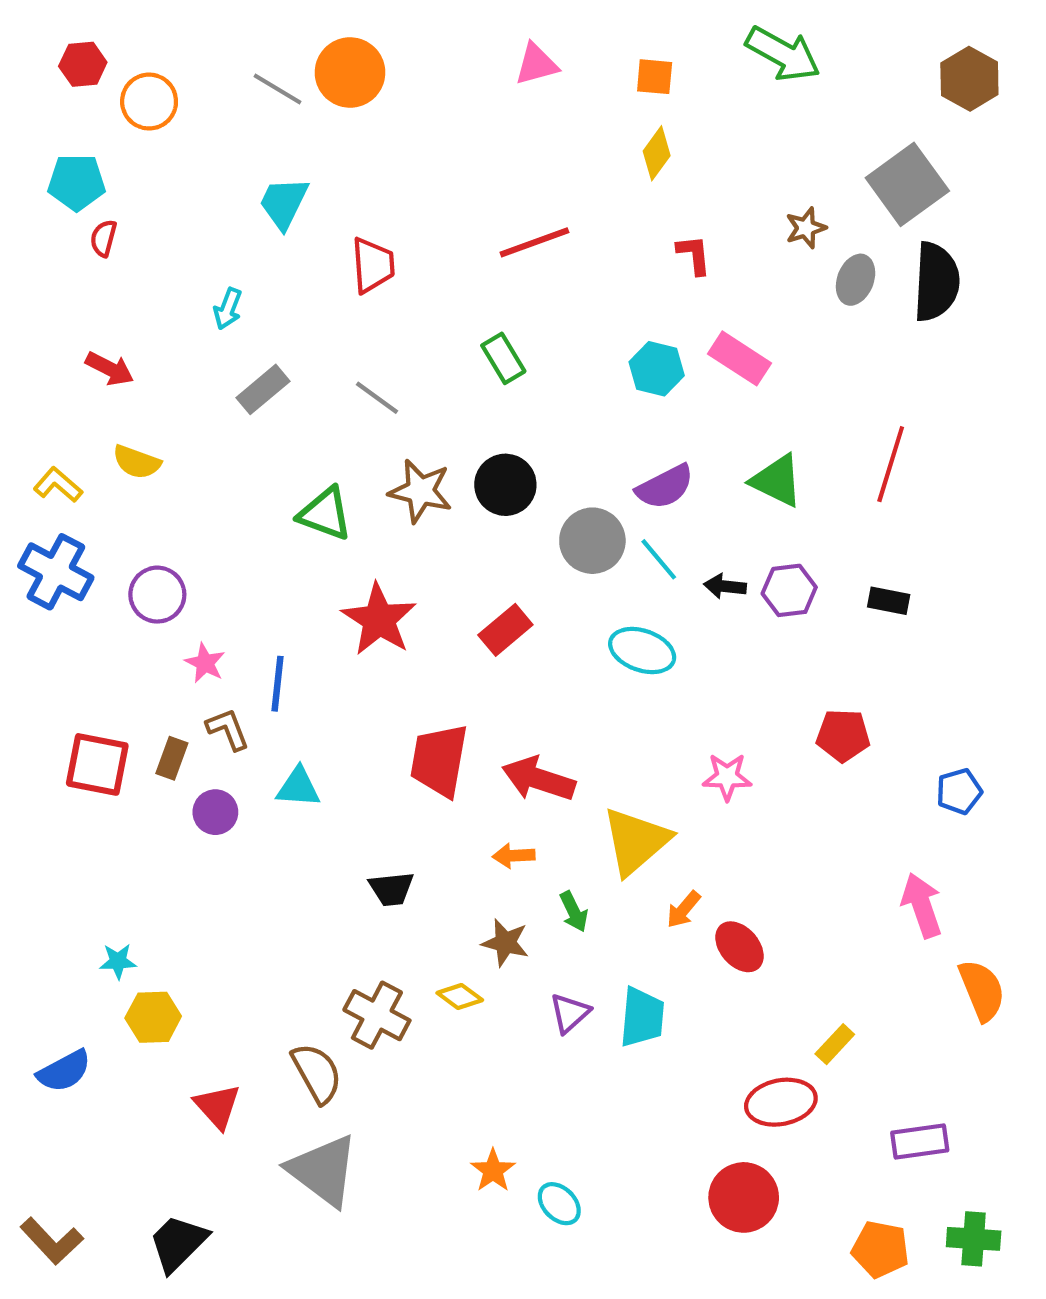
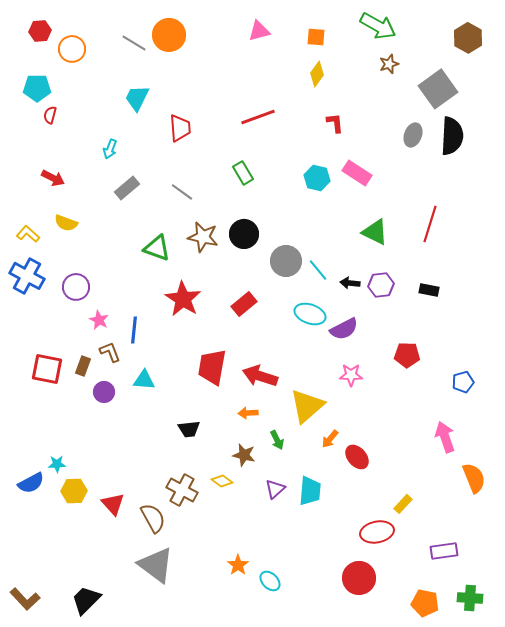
brown star: (806, 228) -> (389, 64), moved
purple semicircle: (665, 487) -> (344, 329), moved
blue semicircle: (64, 1071) -> (31, 483), moved
red triangle: (217, 1106) -> (113, 504), moved

